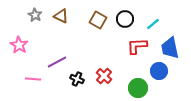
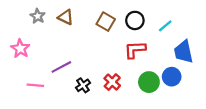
red L-shape: (137, 46) -> (135, 50), moved
black cross: (77, 79) -> (83, 85), turned 32
green circle: (138, 88) -> (149, 82), moved

